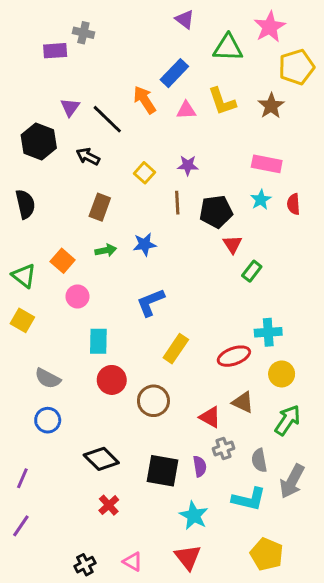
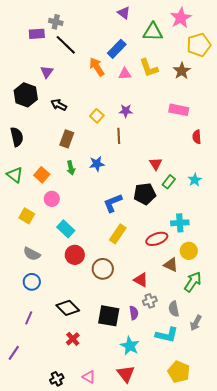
black line: (107, 119) -> (66, 45), moved
cyan star: (261, 200) -> (195, 180), moved
black pentagon: (216, 212) -> (145, 194), moved
green arrow: (106, 250) -> (71, 168), turned 88
green triangle: (24, 276) -> (15, 175), moved
blue L-shape: (150, 302) -> (113, 203), moved
yellow square: (22, 320) -> (27, 216), moved
cyan rectangle: (98, 341) -> (66, 229), turned -48
brown triangle: (243, 402) -> (171, 265), moved
purple line: (22, 478) -> (29, 318), moved
gray arrow: (292, 481) -> (196, 323), size x0.7

